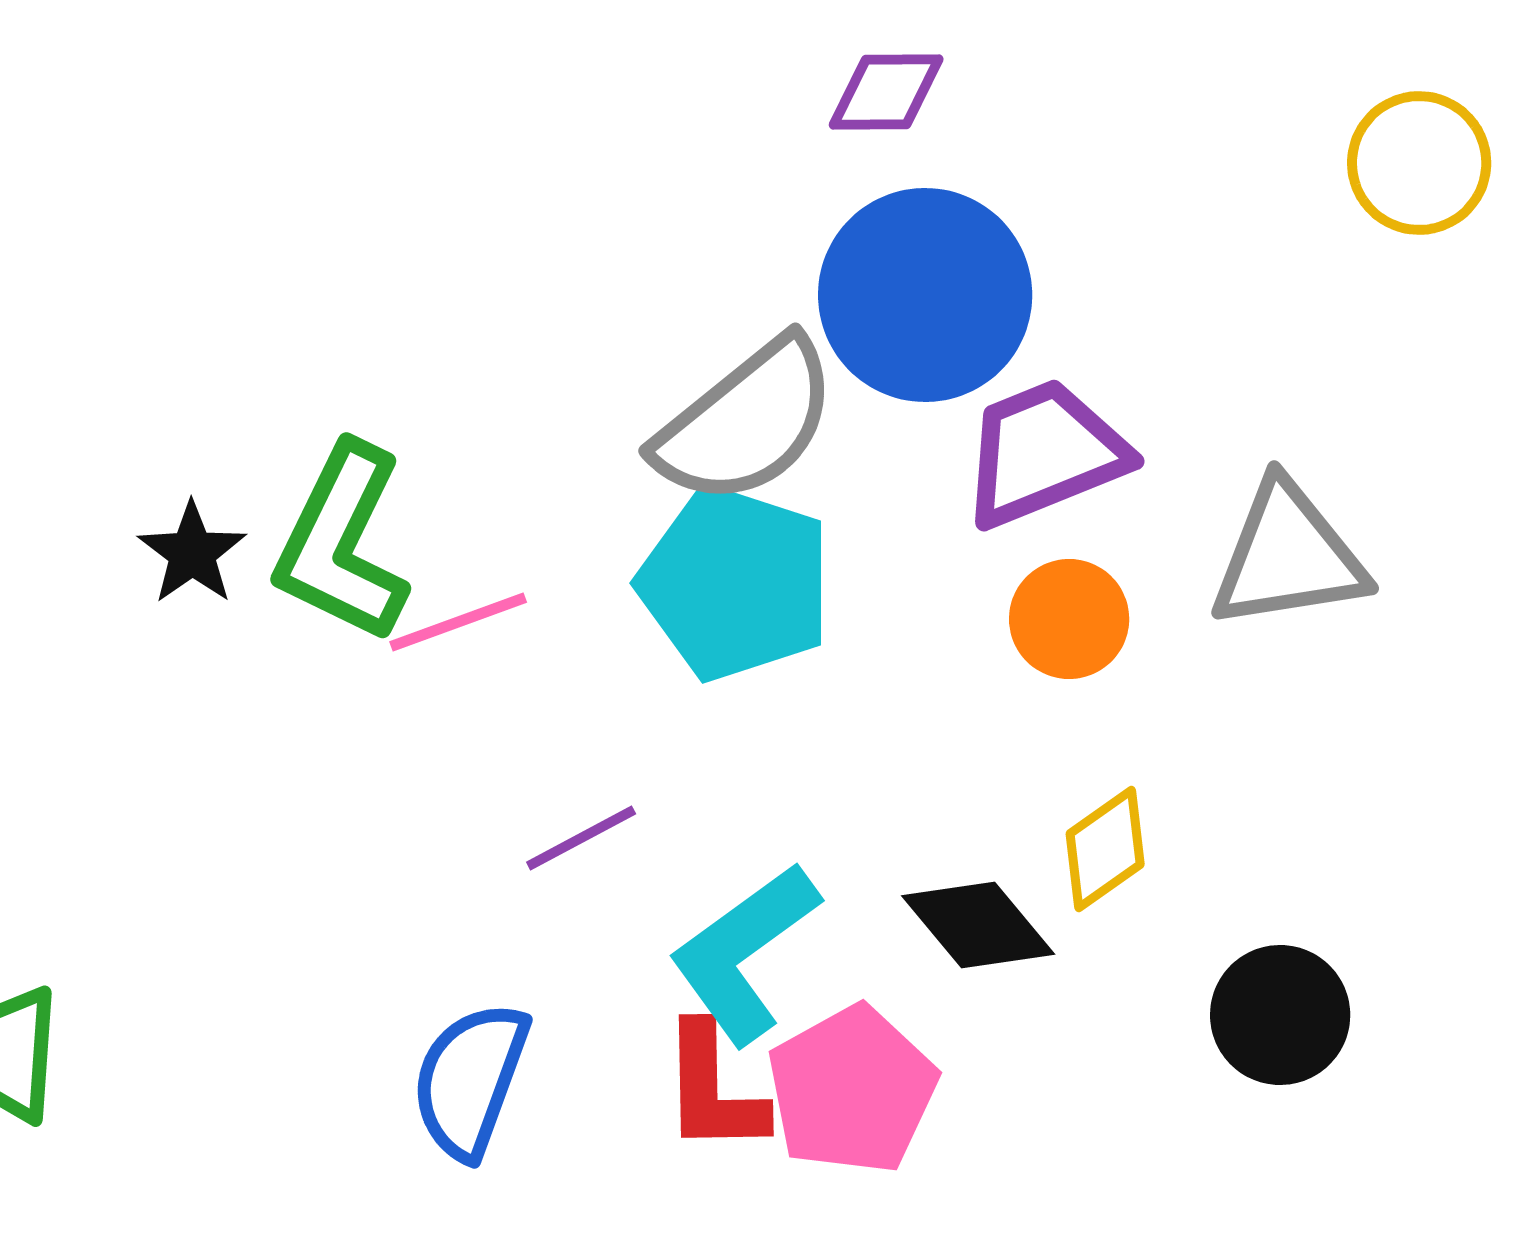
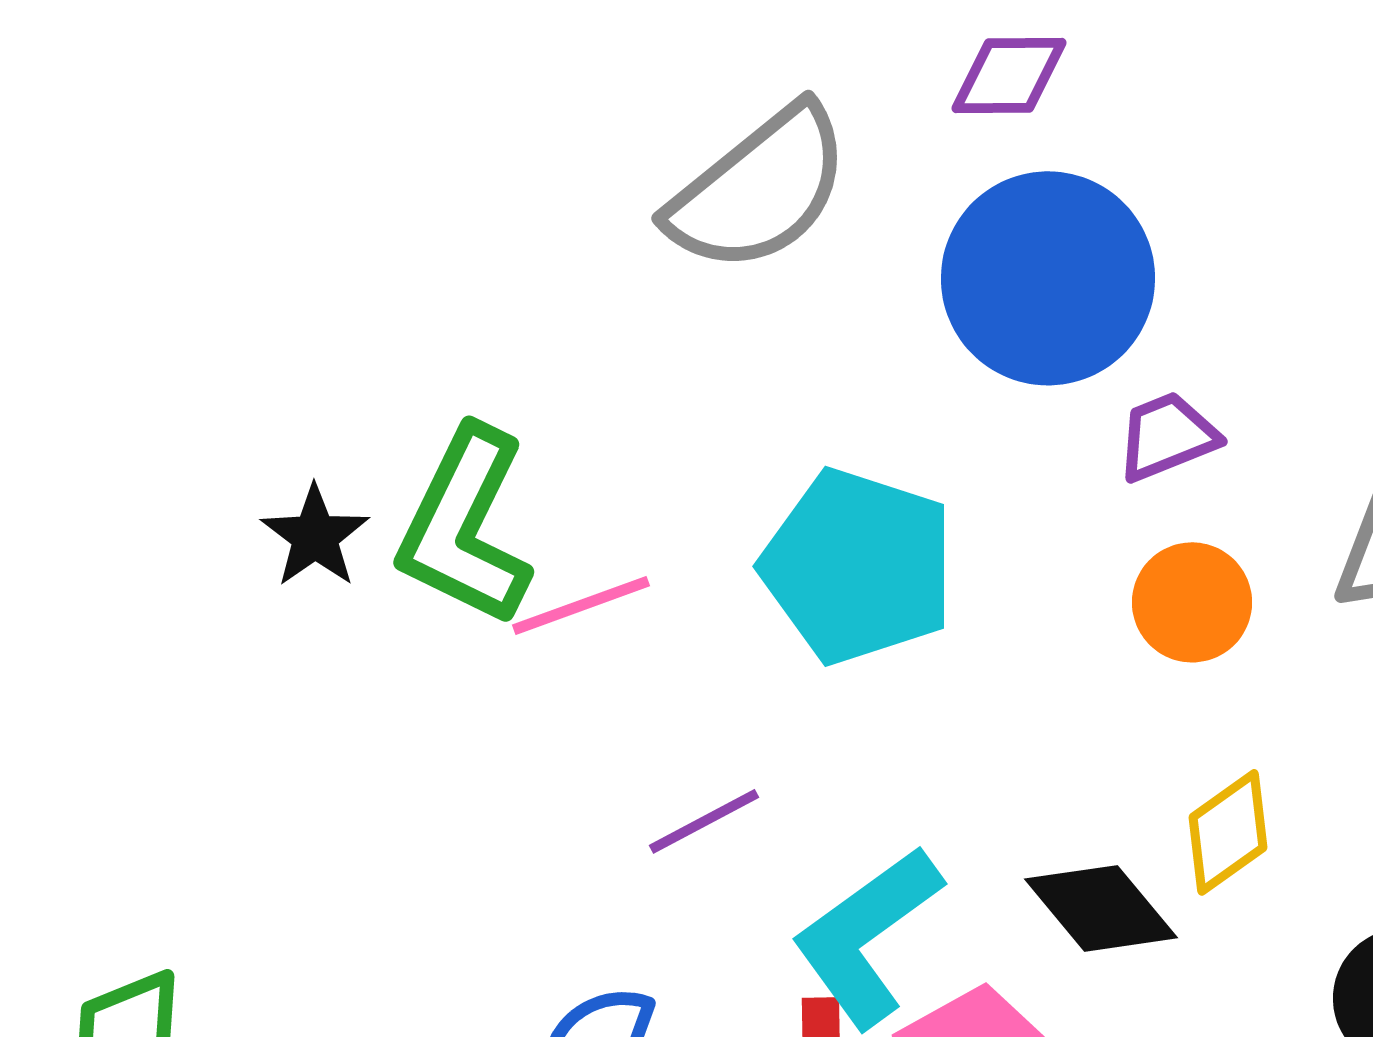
gray semicircle: (746, 422) -> (759, 189), moved
purple trapezoid: (1044, 453) -> (1167, 436), size x0.6

